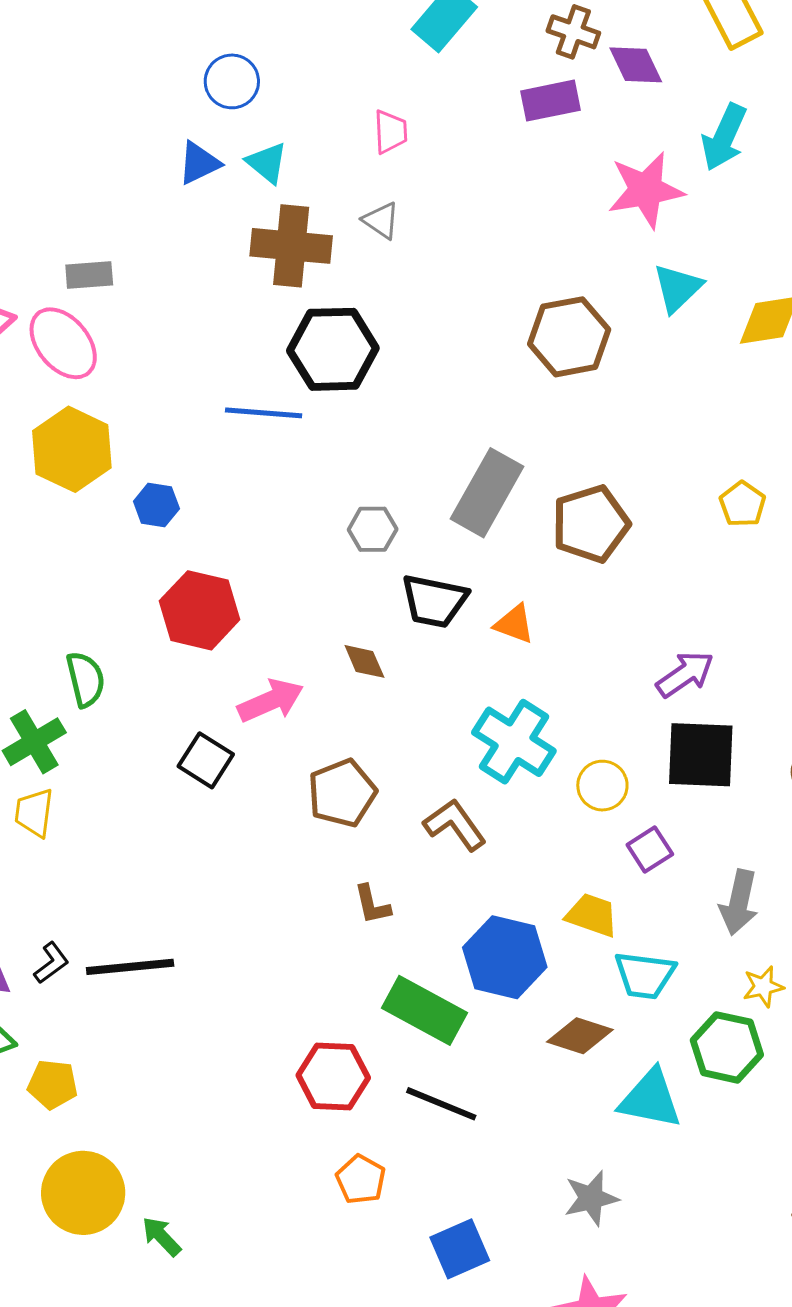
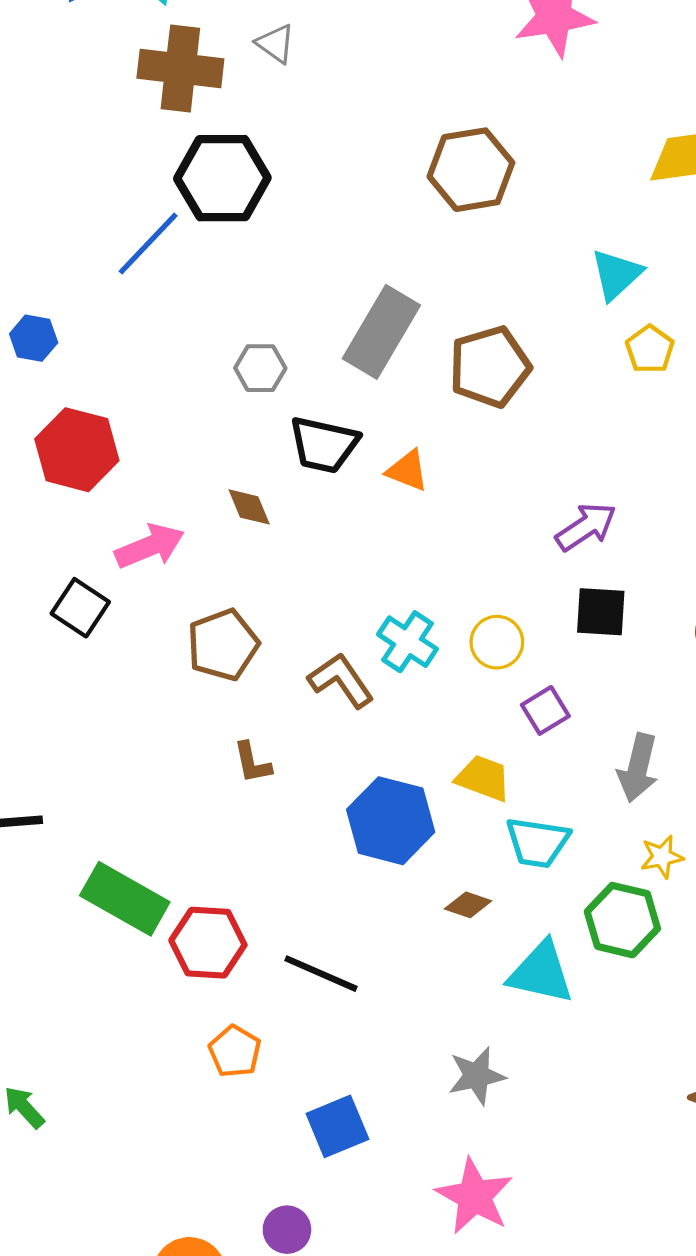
cyan triangle: (678, 288) -> (616, 274), moved
blue line: (264, 413) -> (148, 243), turned -52
cyan cross: (514, 742) -> (407, 642), moved, size x0.7
black square: (701, 755) -> (601, 612), size x0.7
green rectangle: (424, 1010) -> (125, 899), moved
brown diamond: (580, 1036) -> (468, 905), size x0.7

